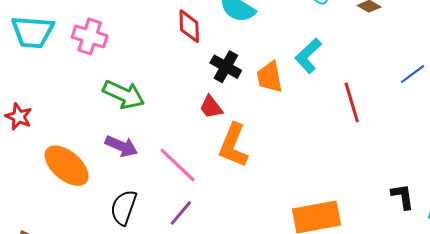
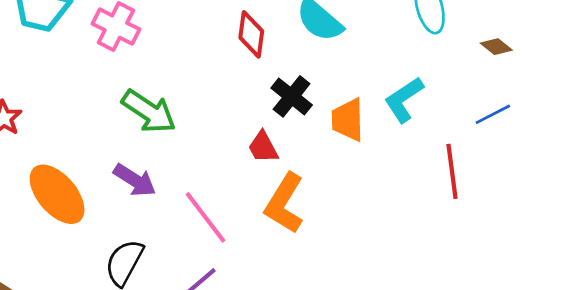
blue line: (412, 74) -> (493, 114), moved

